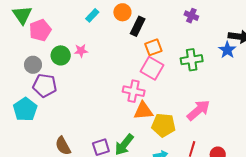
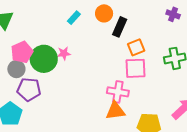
pink pentagon: (40, 30) -> (22, 52), moved
green circle: (61, 55) -> (44, 59), size x1.4
pink square: (152, 68) -> (135, 68), turned -30
orange triangle: (143, 111) -> (115, 111), moved

